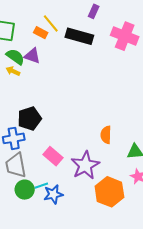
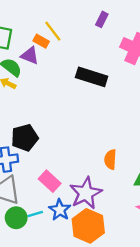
black rectangle: (79, 36) -> (92, 77), moved
purple triangle: (32, 56) -> (30, 56), moved
orange hexagon: (109, 192) -> (88, 226), moved
blue star: (53, 194) -> (60, 210), moved, turned -30

